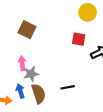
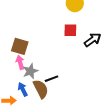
brown square: (27, 30) -> (20, 46), moved
black line: (68, 87) -> (51, 79), moved

